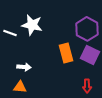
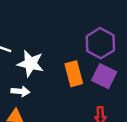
white star: (32, 25) -> (31, 63), moved

